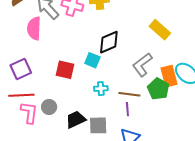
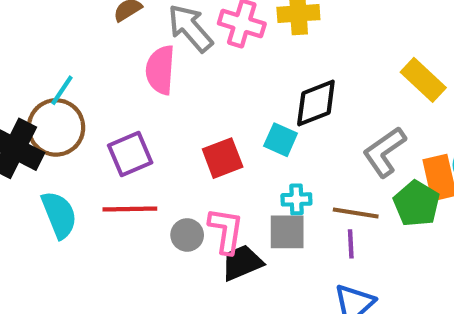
red square: (65, 70) -> (223, 158), turned -36
pink L-shape: (29, 112) -> (226, 231), moved
gray square: (98, 125) -> (287, 232), moved

